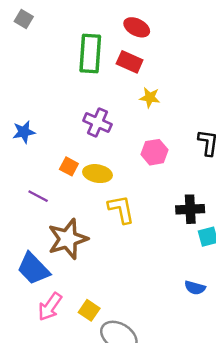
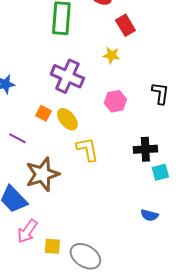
red rectangle: (130, 62) -> (125, 25), moved, turned 35
purple cross: (97, 122) -> (67, 76), size x1.4
yellow ellipse: (97, 174) -> (67, 119), turned 40
yellow square: (89, 310) -> (52, 246), moved, turned -30

